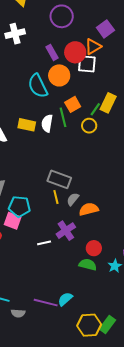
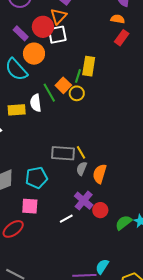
orange square: (73, 104) -> (63, 85), moved
yellow line: (56, 197) -> (81, 152), moved
cyan pentagon: (19, 207) -> (36, 178), moved
orange semicircle: (89, 209) -> (100, 174), turned -42
red circle: (94, 248) -> (100, 210), moved
green semicircle: (88, 265) -> (124, 223), moved, turned -36

